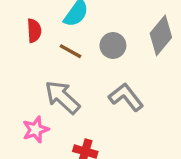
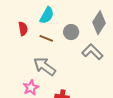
gray L-shape: (126, 97) -> (92, 52), moved

